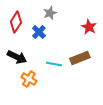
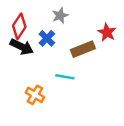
black arrow: (17, 57) -> (22, 47), moved
brown rectangle: (80, 58) -> (83, 49), moved

